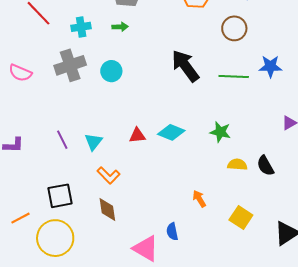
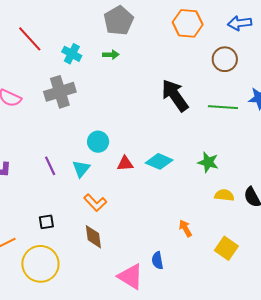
cyan cross: (81, 27) -> (72, 54), turned 36
cyan circle: (111, 71) -> (98, 142), moved
black square: (60, 196) -> (46, 222), size x0.6

